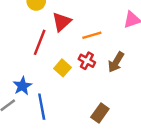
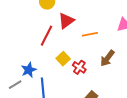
red cross: (87, 61) -> (79, 67), moved

